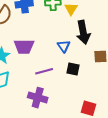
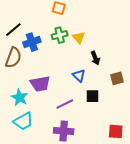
black arrow: (83, 32) -> (95, 58), size x0.6

